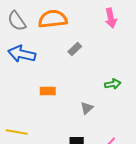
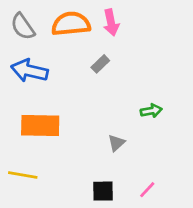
pink arrow: (111, 18) -> (111, 23), moved
orange rectangle: (48, 91) -> (40, 126), moved, size x1.8

